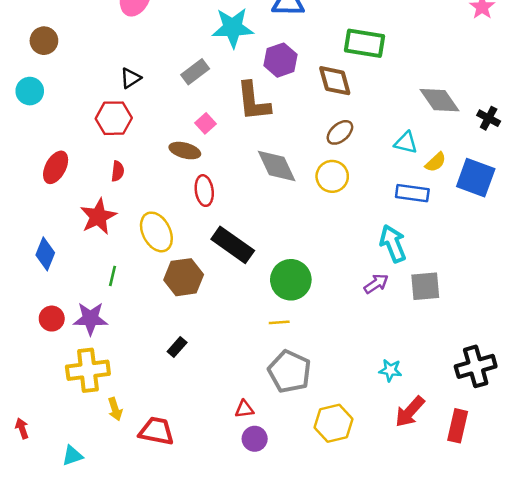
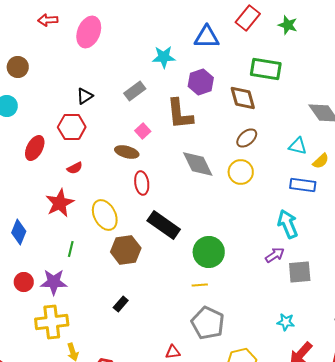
cyan star: (233, 28) -> (164, 57), size x0.7
red ellipse: (56, 167) -> (35, 148), moved
red semicircle: (118, 171) -> (75, 168), turned 56
gray square: (425, 286) -> (300, 272), moved

